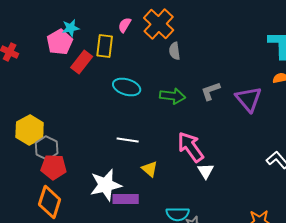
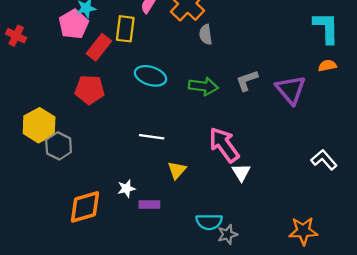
red pentagon: (54, 167) -> (90, 90), moved
yellow triangle: (150, 169) -> (177, 170), turned 30
white star: (106, 185) -> (126, 188), size x0.5
purple rectangle: (126, 199) -> (149, 205), size x0.7
orange diamond: (50, 202) -> (85, 207), moved, turned 56

